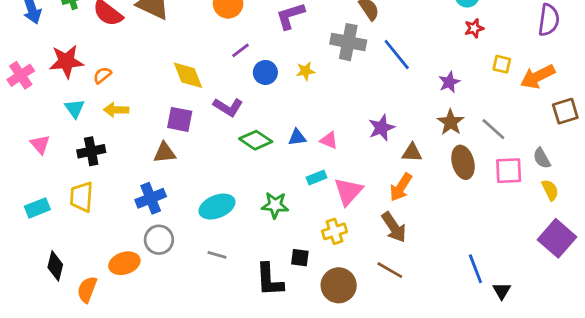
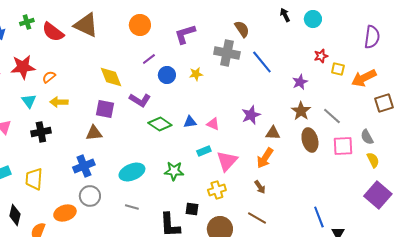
red star: (474, 28) -> (321, 56), moved
yellow trapezoid: (82, 197) -> (34, 179), moved
brown arrow: (394, 227) -> (260, 187), size x0.6

